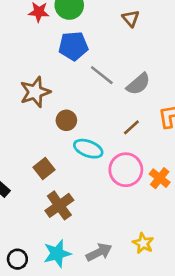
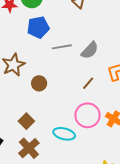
gray line: (102, 75) -> (62, 47), turned -42
cyan ellipse: (88, 149) -> (64, 134), moved
brown cross: (59, 205) -> (29, 148), moved

